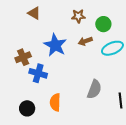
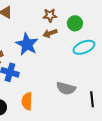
brown arrow: (85, 41) -> (50, 33), moved
gray semicircle: (94, 89) -> (66, 88), turned 84

